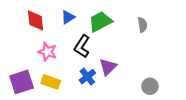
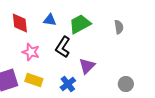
blue triangle: (68, 17) -> (50, 20), turned 40
blue cross: (87, 77) -> (68, 84), moved

